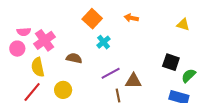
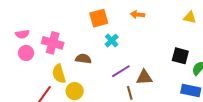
orange square: (92, 19) -> (99, 18), turned 36
pink semicircle: (24, 32) -> (22, 34), moved
pink cross: (45, 40) -> (53, 43), turned -35
yellow semicircle: (38, 67) -> (59, 74), moved

